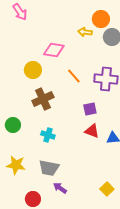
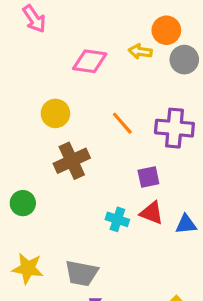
pink diamond: (54, 50) -> (90, 61), moved
cyan cross: (48, 135) -> (117, 219), moved

